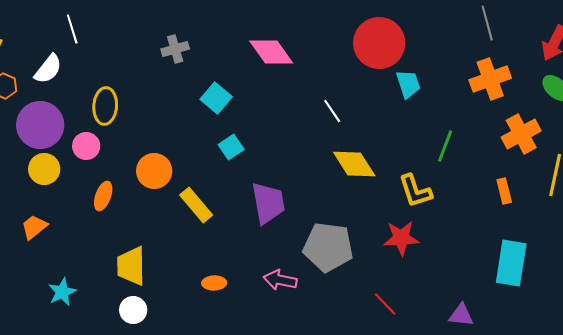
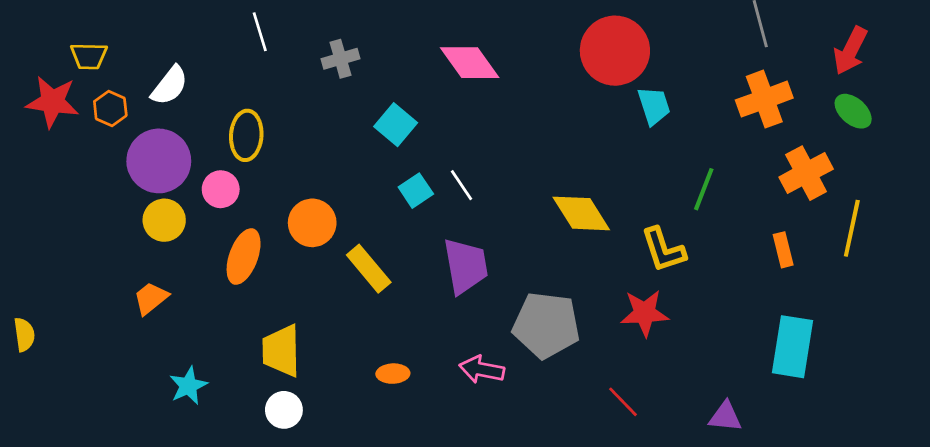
white line: (72, 29) -> (260, 32), moved
white line: (332, 111) -> (462, 185), moved
orange ellipse: (103, 196) -> (244, 256), size x1.4

